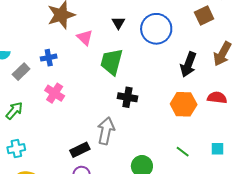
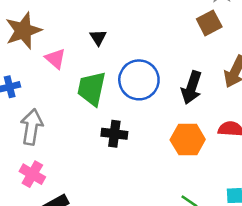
blue circle: (156, 29) -> (139, 80), moved
pink cross: (55, 93) -> (32, 174), moved
gray arrow: (106, 131) -> (32, 127), moved

